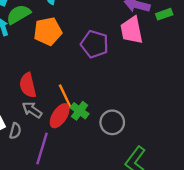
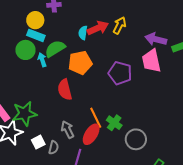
red semicircle: (28, 85) -> (65, 90), moved
gray arrow: (32, 110) -> (68, 130), turned 30
green cross: (80, 111) -> (114, 123), moved

